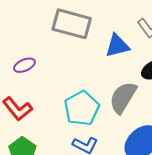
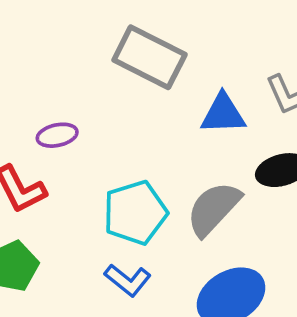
purple ellipse: (24, 65) -> (57, 135), moved

